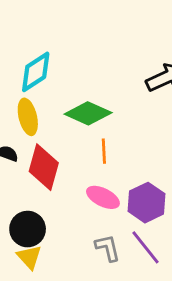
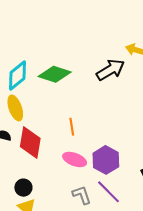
green diamond: (88, 113) -> (55, 74), moved
black circle: (28, 229) -> (23, 188), size x0.7

